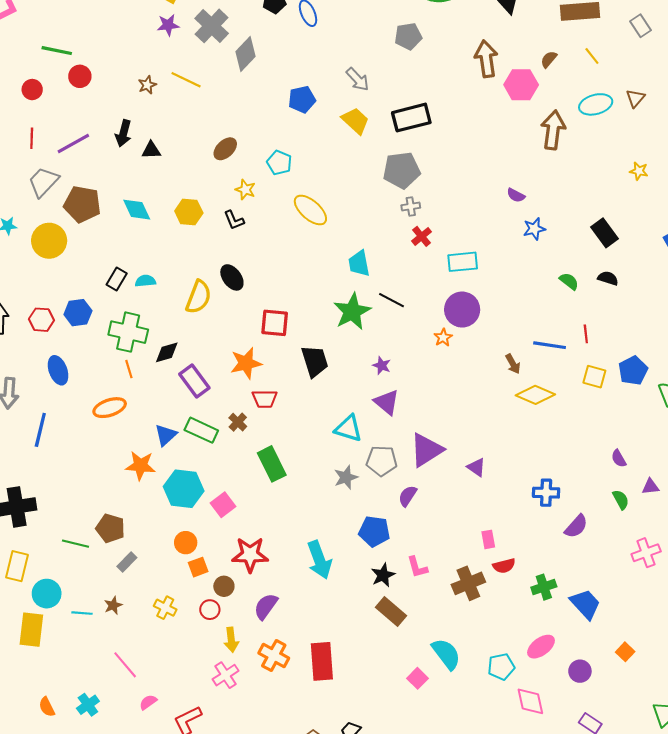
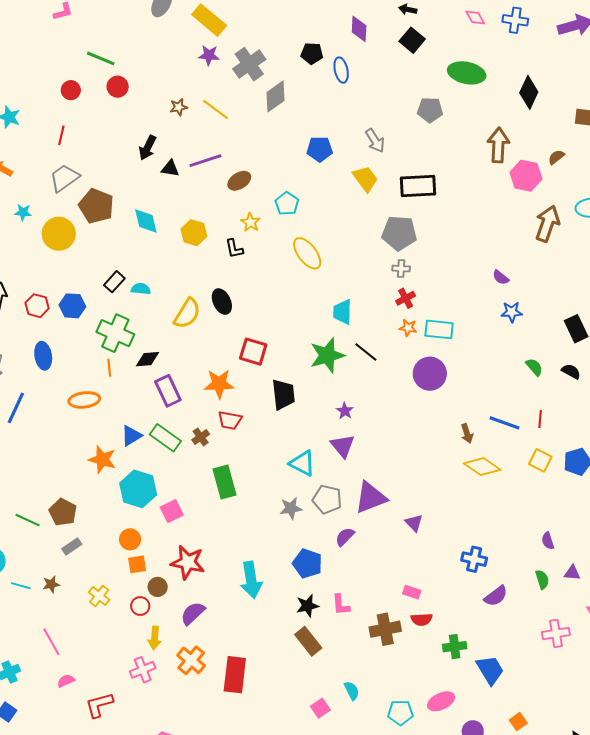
purple line: (73, 144) -> (205, 161), moved
orange star: (443, 337) -> (408, 328), moved, turned 30
pink rectangle: (488, 539) -> (412, 592), turned -72
cyan semicircle: (446, 654) -> (352, 691), size x0.6

